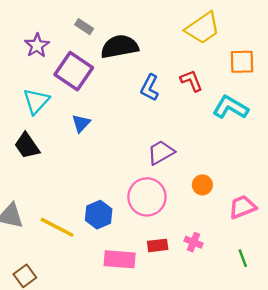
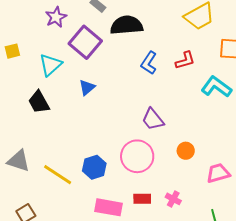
red L-shape: (191, 81) -> (185, 60), turned 90
purple trapezoid: (161, 152) -> (153, 119), turned -105

